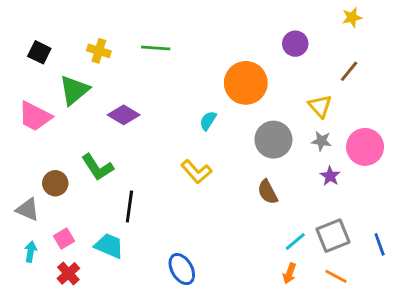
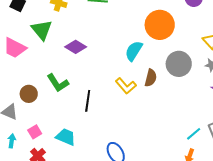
green triangle: (74, 90) -> (42, 30), turned -30
cyan semicircle: (208, 121) -> (134, 51), size x1.5
brown semicircle: (268, 192) -> (151, 78), moved, turned -138
black line: (129, 207) -> (88, 101), moved

